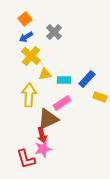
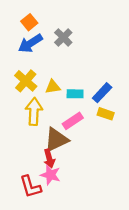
blue arrow: (26, 37) -> (30, 43), size x1.5
yellow cross: (31, 56) -> (26, 81), moved
yellow rectangle: (100, 97) -> (106, 114), moved
pink star: (43, 149) -> (50, 175), turned 30

